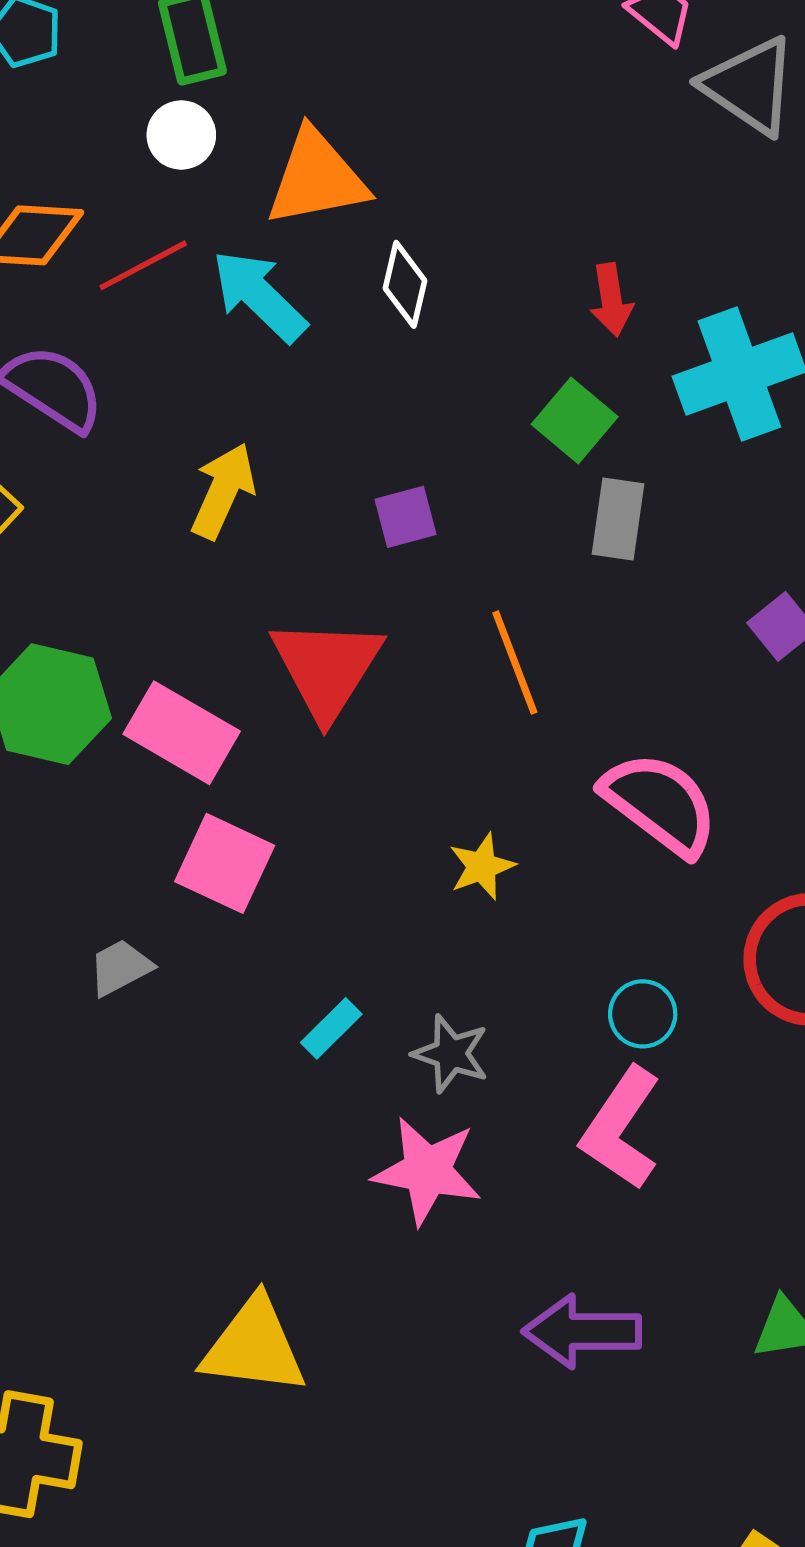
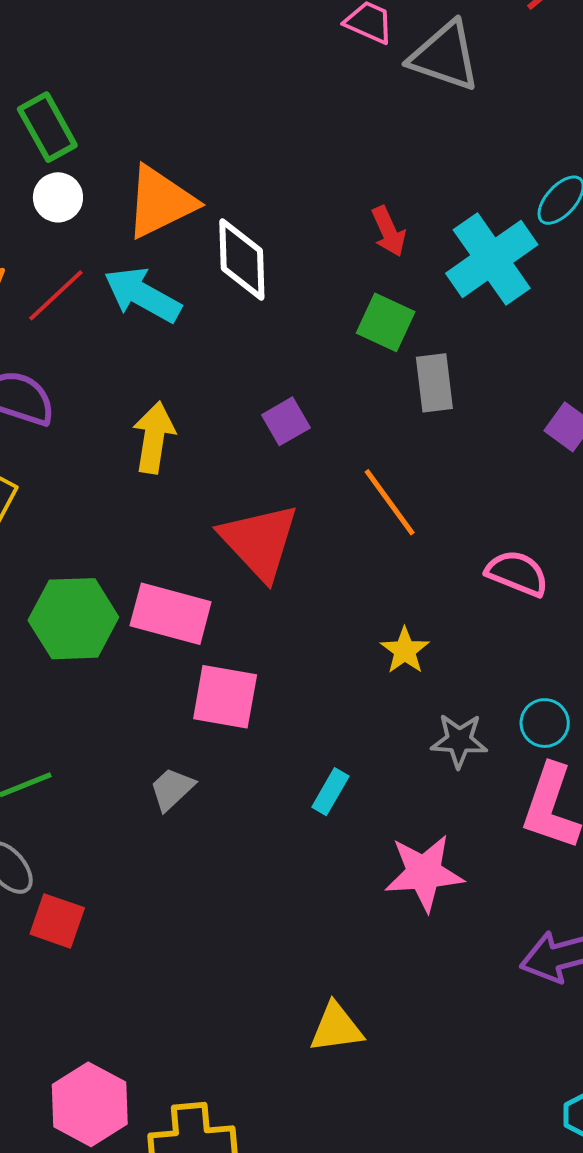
white diamond: (405, 284) -> (242, 259), size x1.4
pink semicircle: (660, 804) -> (517, 573), size x0.7
gray star: (451, 1054) -> (459, 741), moved
yellow triangle: (254, 1346) -> (336, 1028), size x0.7

